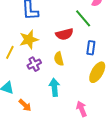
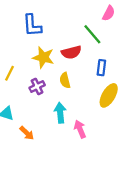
yellow star: (29, 40) -> (43, 57), moved, turned 30
pink arrow: (82, 109) -> (80, 129), moved

